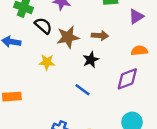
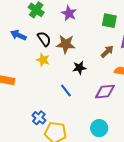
black semicircle: (43, 26) -> (44, 39), moved
brown arrow: (100, 36) -> (107, 52), moved, turned -64

